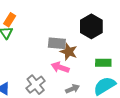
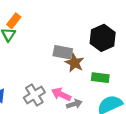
green rectangle: (103, 63) -> (100, 78), moved
pink arrow: (60, 67) -> (61, 94), moved

